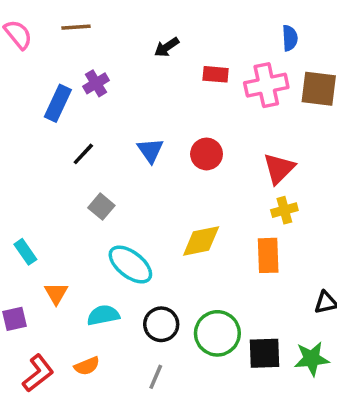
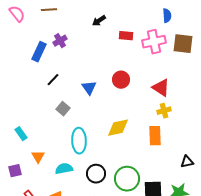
blue triangle: (150, 150) -> (89, 88), moved
red triangle: (279, 168) -> (161, 88), turned -42
cyan ellipse: (130, 264) -> (79, 141), turned 50

